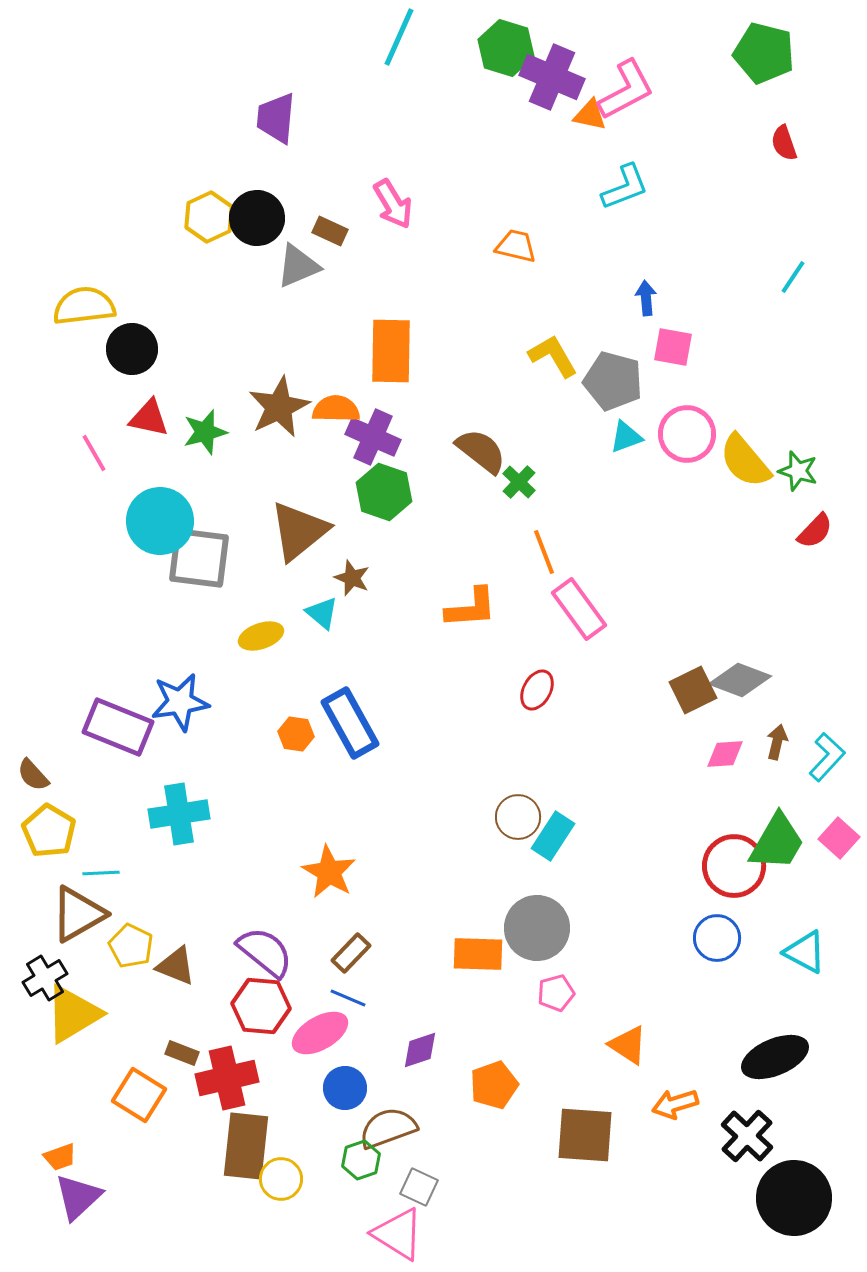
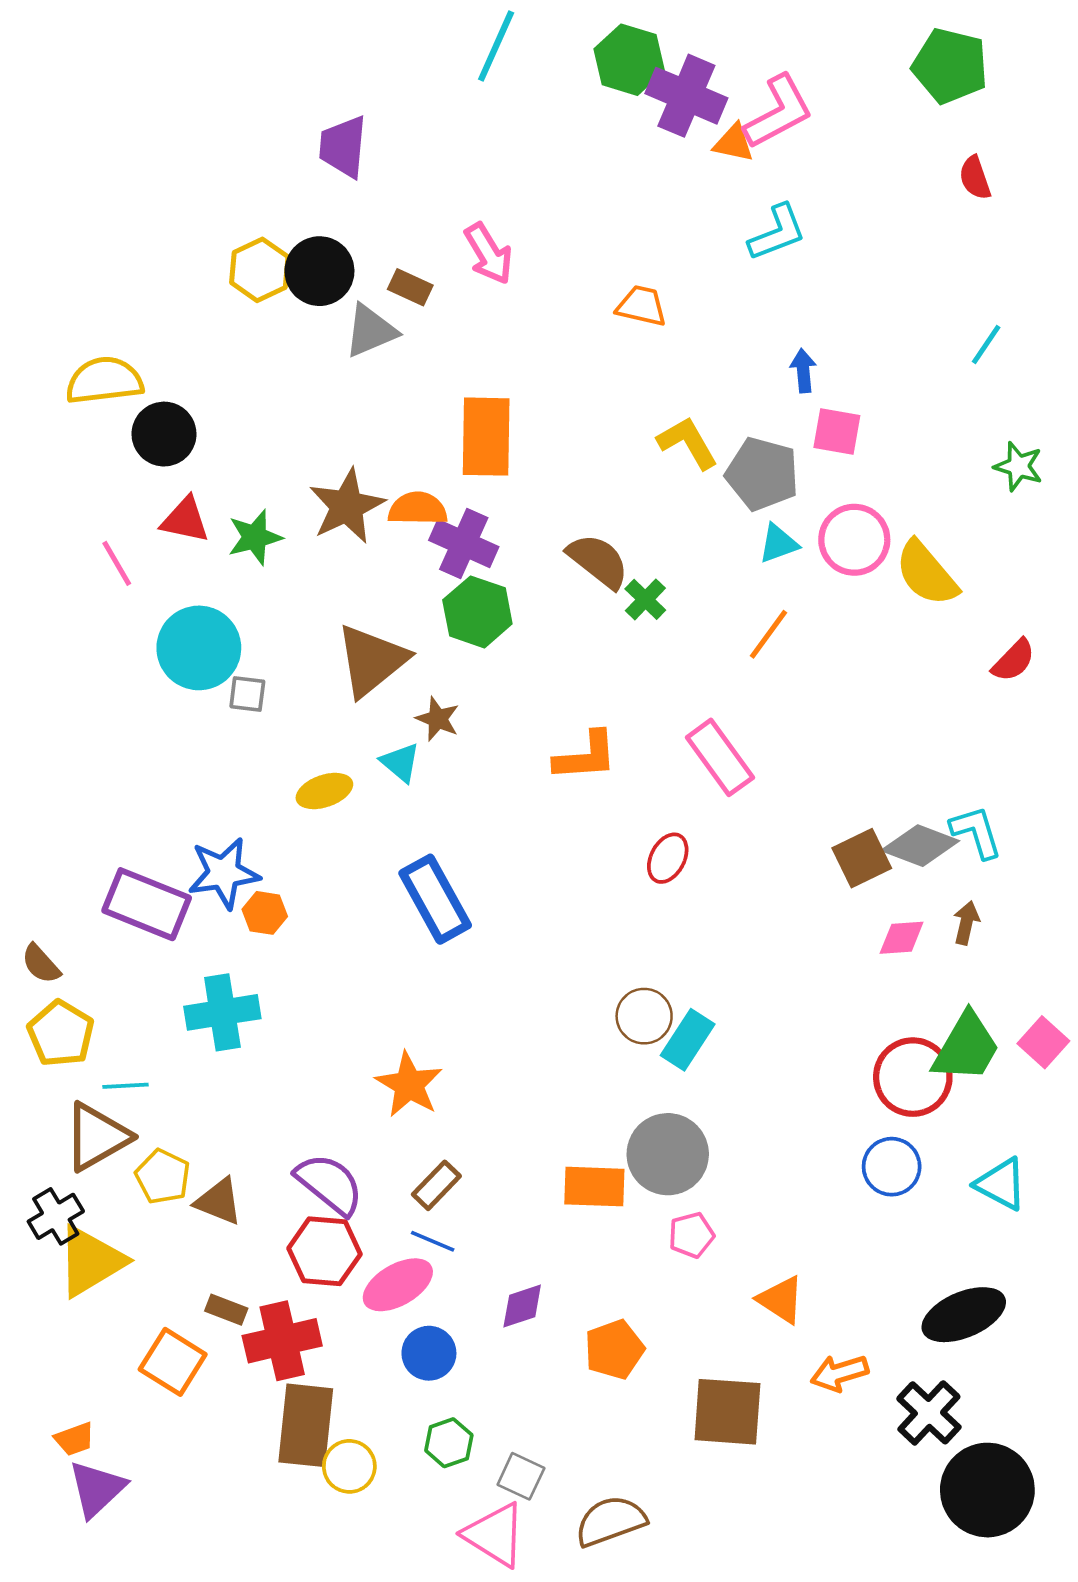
green star: (798, 471) -> (1018, 466), moved
orange line: (544, 552) -> (768, 634), moved, turned 57
gray square: (199, 558) -> (247, 694), size x0.5
orange hexagon: (296, 734) -> (265, 913), moved
cyan L-shape: (827, 757) -> (976, 832), moved, turned -60
brown semicircle: (388, 1128) -> (611, 1521), moved

